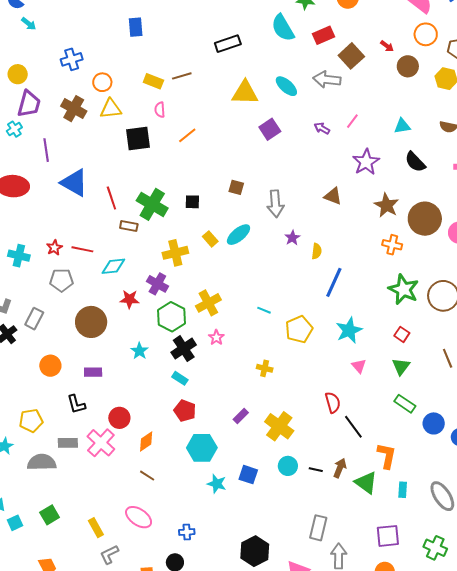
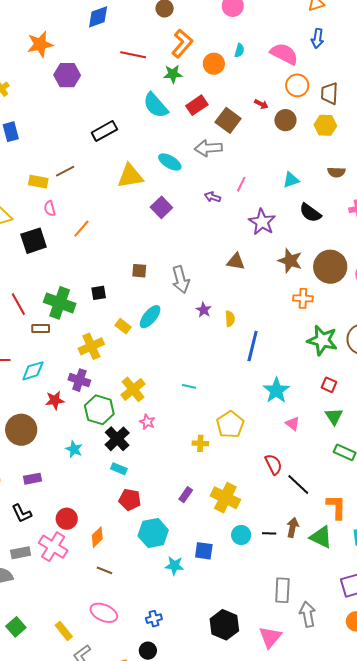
yellow pentagon: (299, 329) -> (230, 424), moved

